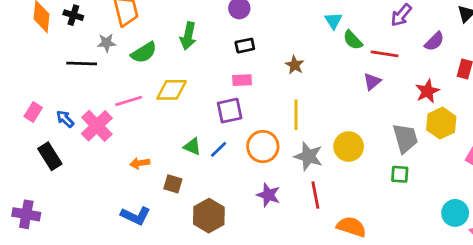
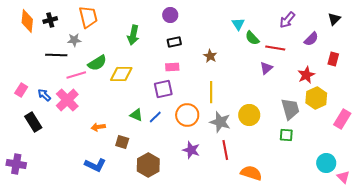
black cross: (73, 15) -> (50, 20), turned -32
green semicircle: (144, 52) -> (97, 63), moved
pink line: (129, 101) -> (76, 75), moved

